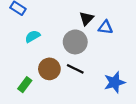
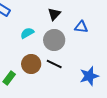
black triangle: (86, 18) -> (54, 14), moved
cyan semicircle: (33, 36) -> (27, 33), moved

